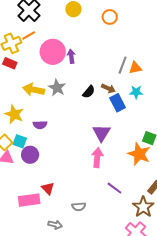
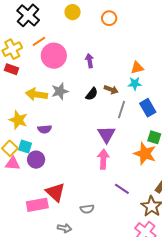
orange line: (29, 36) -> (39, 41), moved
purple arrow: (71, 56) -> (90, 61), moved
gray line: (123, 65) -> (122, 110), moved
gray star: (57, 88) -> (60, 91), turned 30
cyan star: (136, 92) -> (135, 84), moved
blue rectangle: (118, 103) -> (148, 108), moved
red triangle: (48, 188) -> (55, 192), size x1.5

